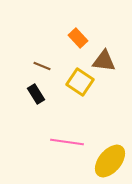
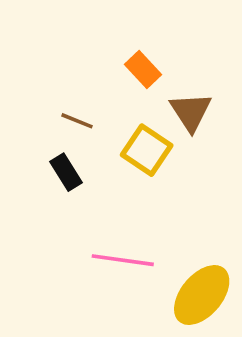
brown triangle: (104, 61) -> (191, 112), turned 50

